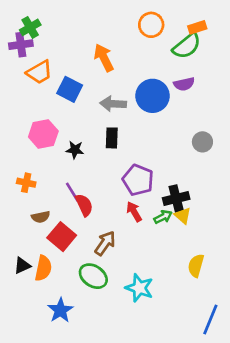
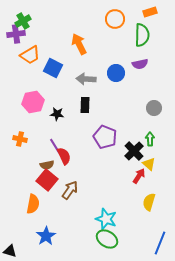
orange rectangle: (197, 27) -> (150, 12), moved
green semicircle: (187, 46) -> (142, 35), turned -50
blue circle: (152, 96) -> (116, 73), size x0.7
black cross: (176, 198) -> (134, 151), turned -30
red arrow: (134, 212) -> (139, 176), moved, turned 63
yellow triangle: (183, 216) -> (149, 164), moved
brown semicircle: (41, 217) -> (47, 165), moved
green arrow: (163, 217) -> (150, 139), moved, turned -64
brown arrow: (105, 243) -> (70, 190), moved
black triangle: (22, 266) -> (10, 251), moved, turned 40
green ellipse: (93, 276) -> (107, 239), moved

